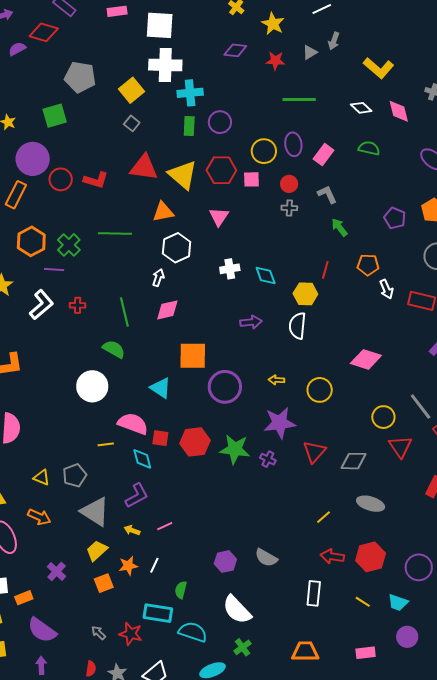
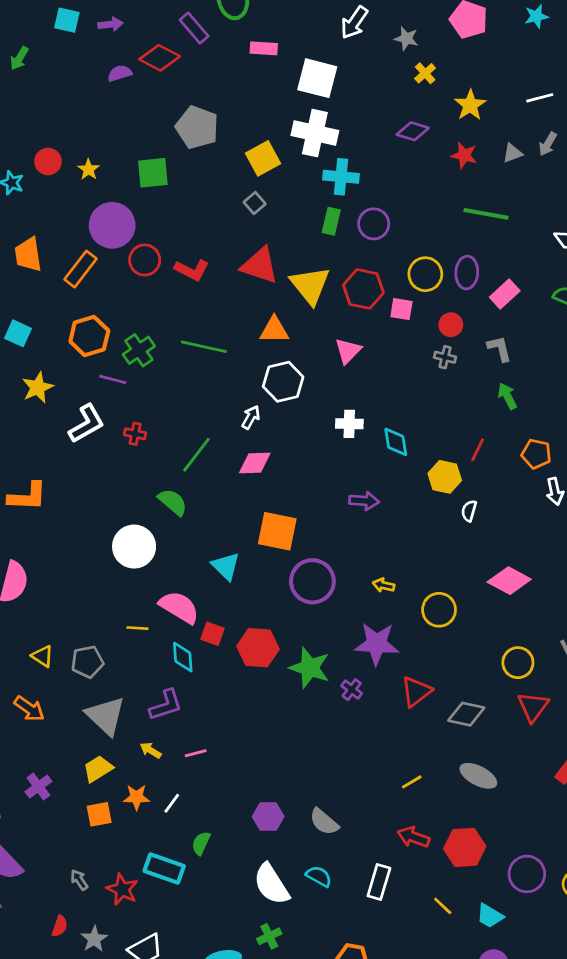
green line: (124, 312) -> (196, 455), turned 40
white semicircle: (297, 326) -> (469, 511), moved, size x0.6
cyan semicircle: (193, 632) -> (319, 876), moved, size x0.7

